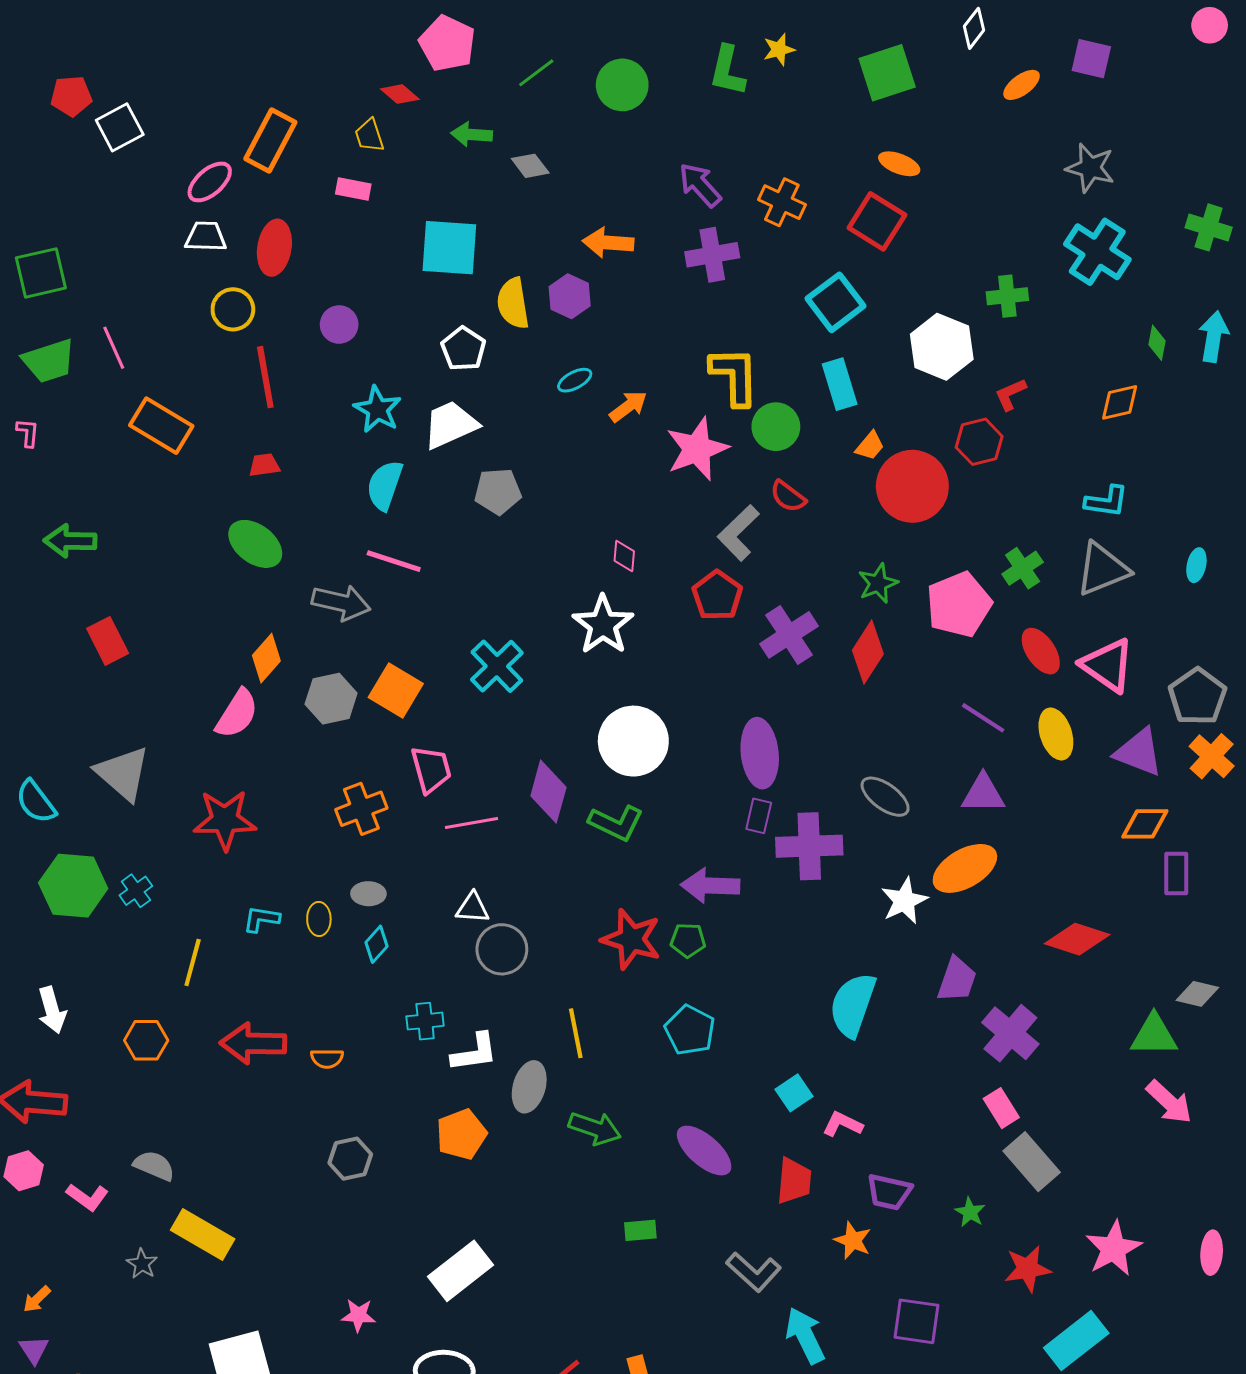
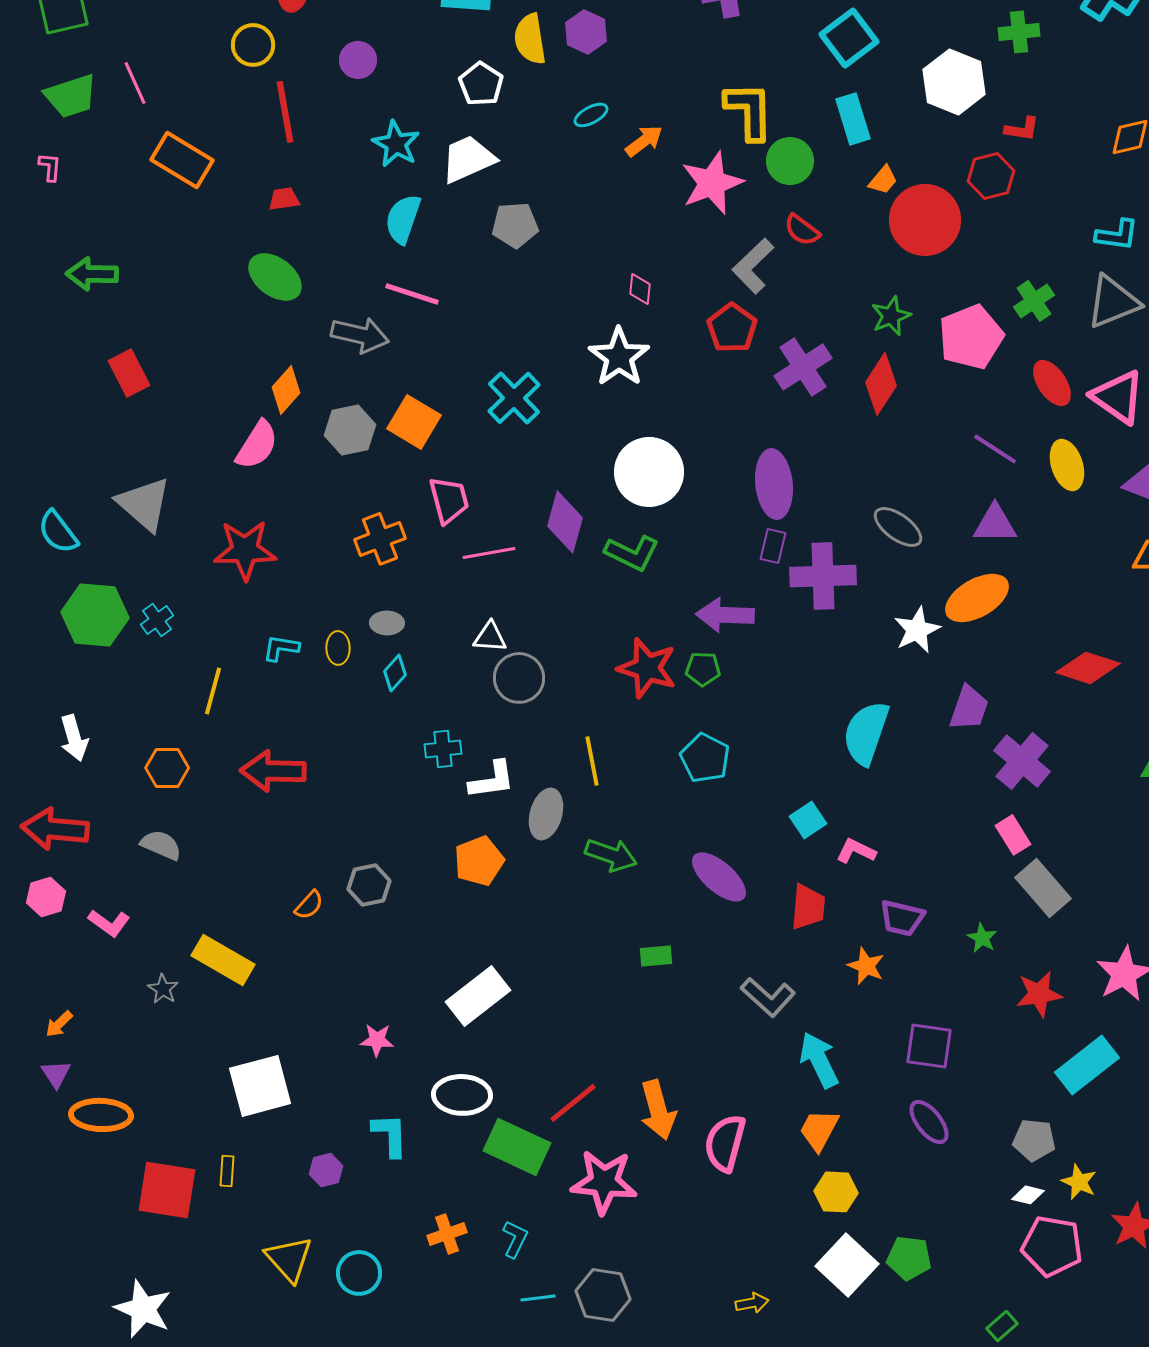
red L-shape: (1010, 394) -> (1022, 129), turned -147
orange semicircle: (327, 1059) -> (309, 905), moved, turned -48
gray semicircle: (154, 1166) -> (161, 845), moved

